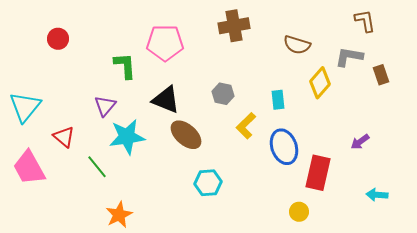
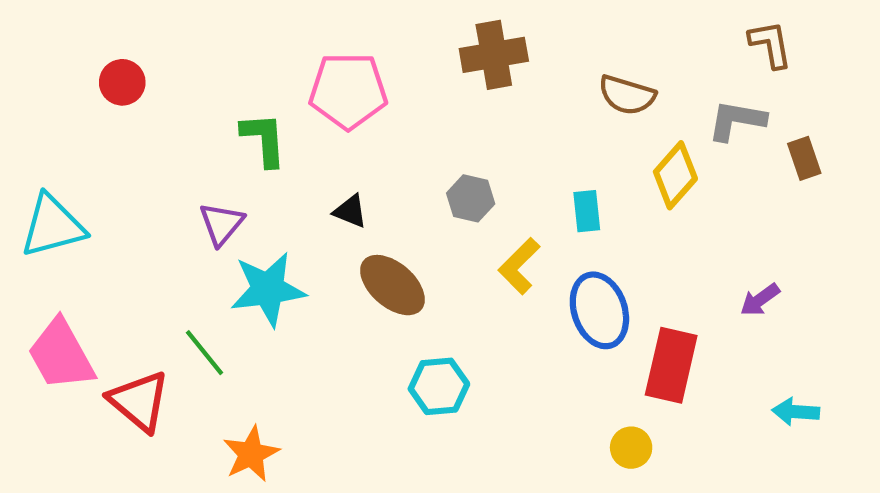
black triangle: (166, 100) -> (350, 211), size x0.6
cyan triangle: (25, 107) -> (53, 226), turned 36
red triangle: (64, 137) -> (139, 401), moved, size x1.4

